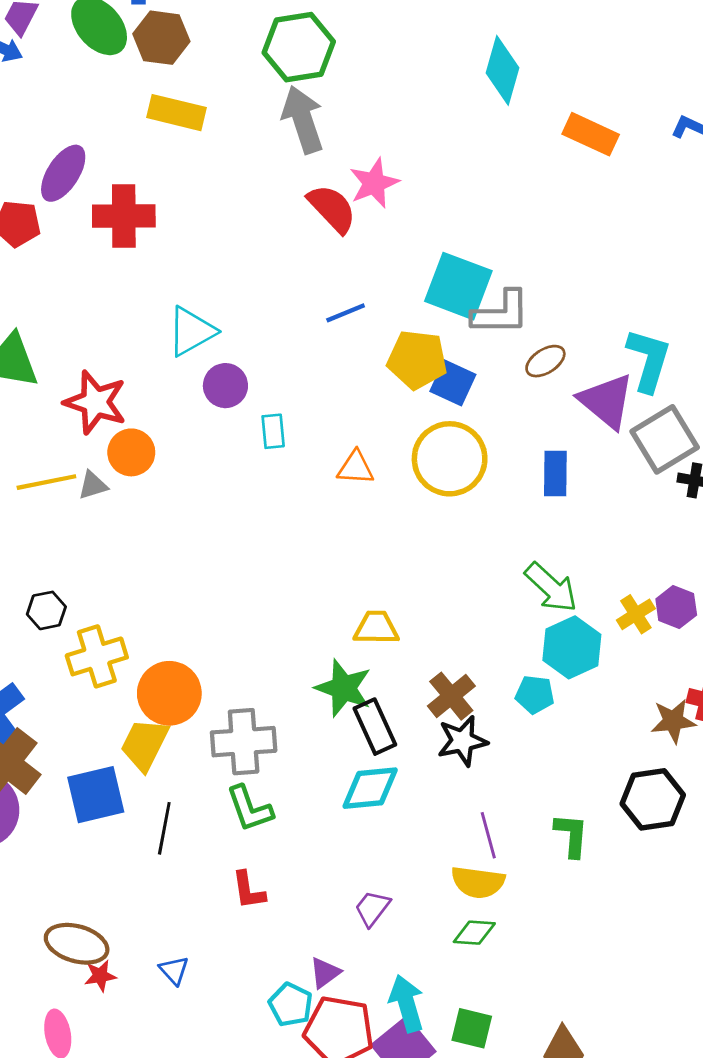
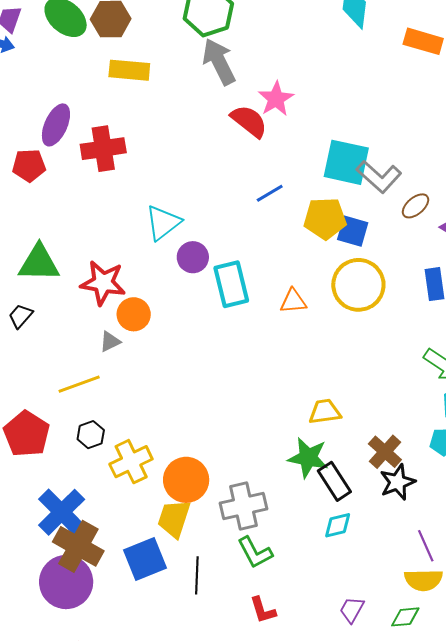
gray L-shape: (501, 313) -> (379, 177), turned 51
cyan rectangle: (273, 431) -> (231, 284), size x1.8
yellow line: (46, 482) -> (79, 384), moved
cyan diamond: (370, 788) -> (338, 525), size x0.7
green diamond: (474, 933) -> (405, 617), moved

